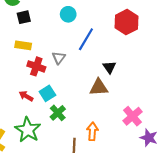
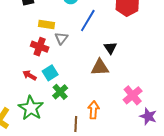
yellow rectangle: (23, 45) -> (46, 24), moved

